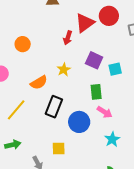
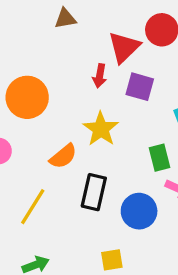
orange circle: (23, 44) -> (27, 97), size x1.6
purple square: (94, 60) -> (140, 87), moved
yellow star: (64, 70) -> (101, 129), size x1.5

